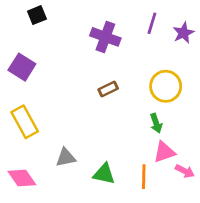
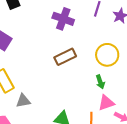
brown rectangle: (108, 89) -> (65, 57), size x1.5
gray triangle: (66, 157) -> (23, 101), moved

